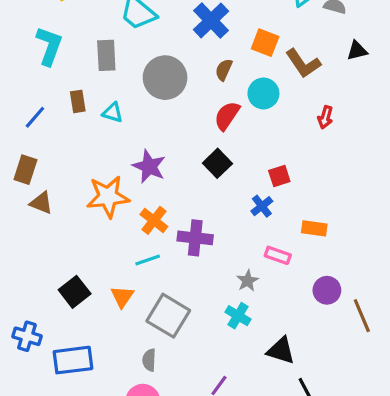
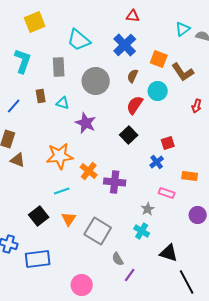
purple star: (149, 166) -> (86, 123), moved
cyan line: (148, 260) -> (62, 191), moved
gray semicircle: (149, 360) -> (118, 259), moved, turned -32

